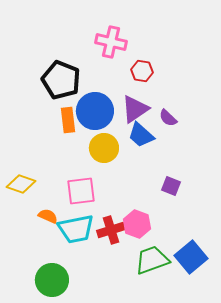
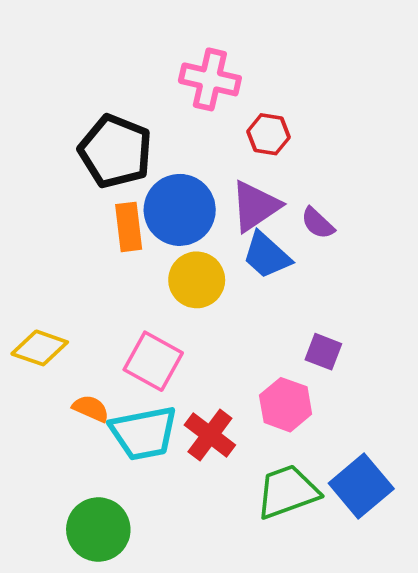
pink square: (81, 191) -> (153, 361), turned 36
pink hexagon: (137, 224) -> (286, 405), moved
red cross: (111, 230) -> (210, 435), turned -36

